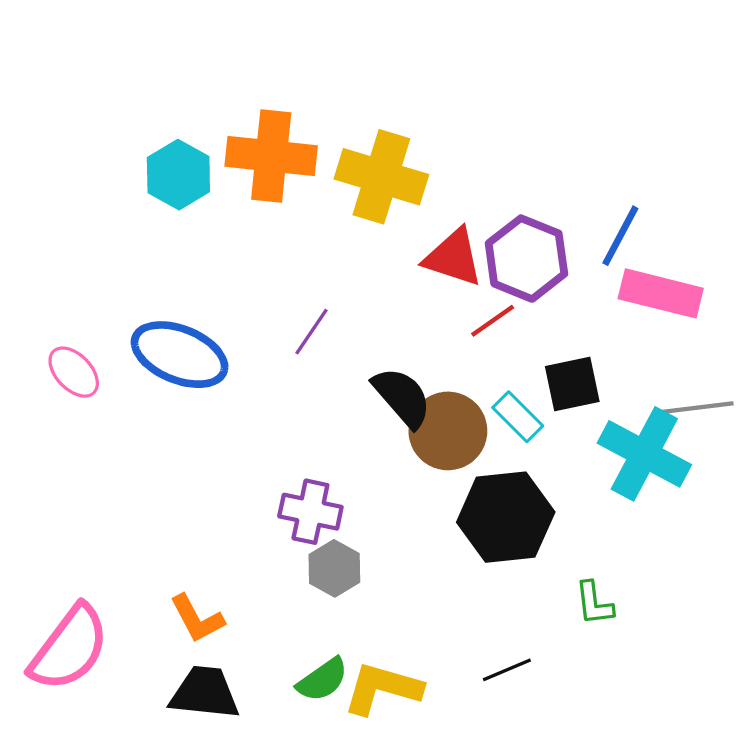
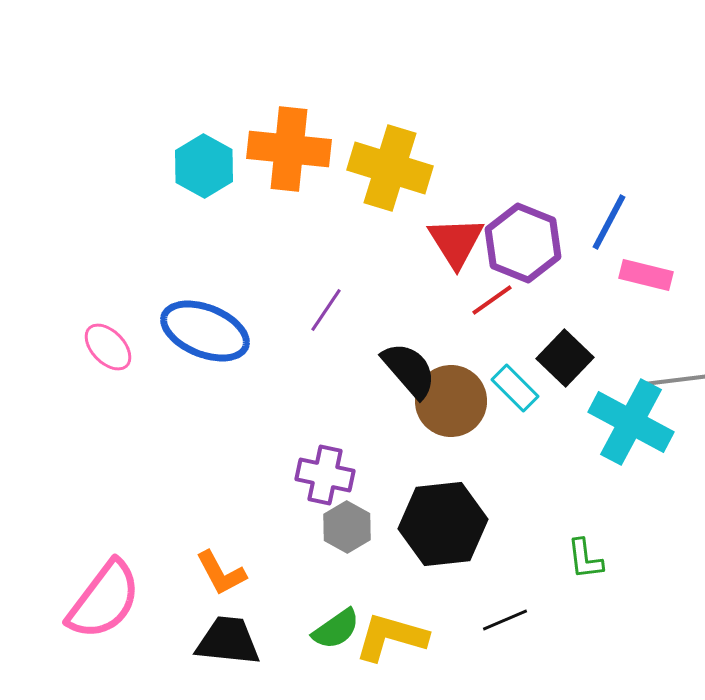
red triangle: (453, 257) -> (456, 242), turned 40
pink rectangle: (661, 293) -> (646, 275), size x0.7
black square: (572, 384) -> (565, 358), turned -34
black hexagon: (506, 517) -> (443, 524), moved

